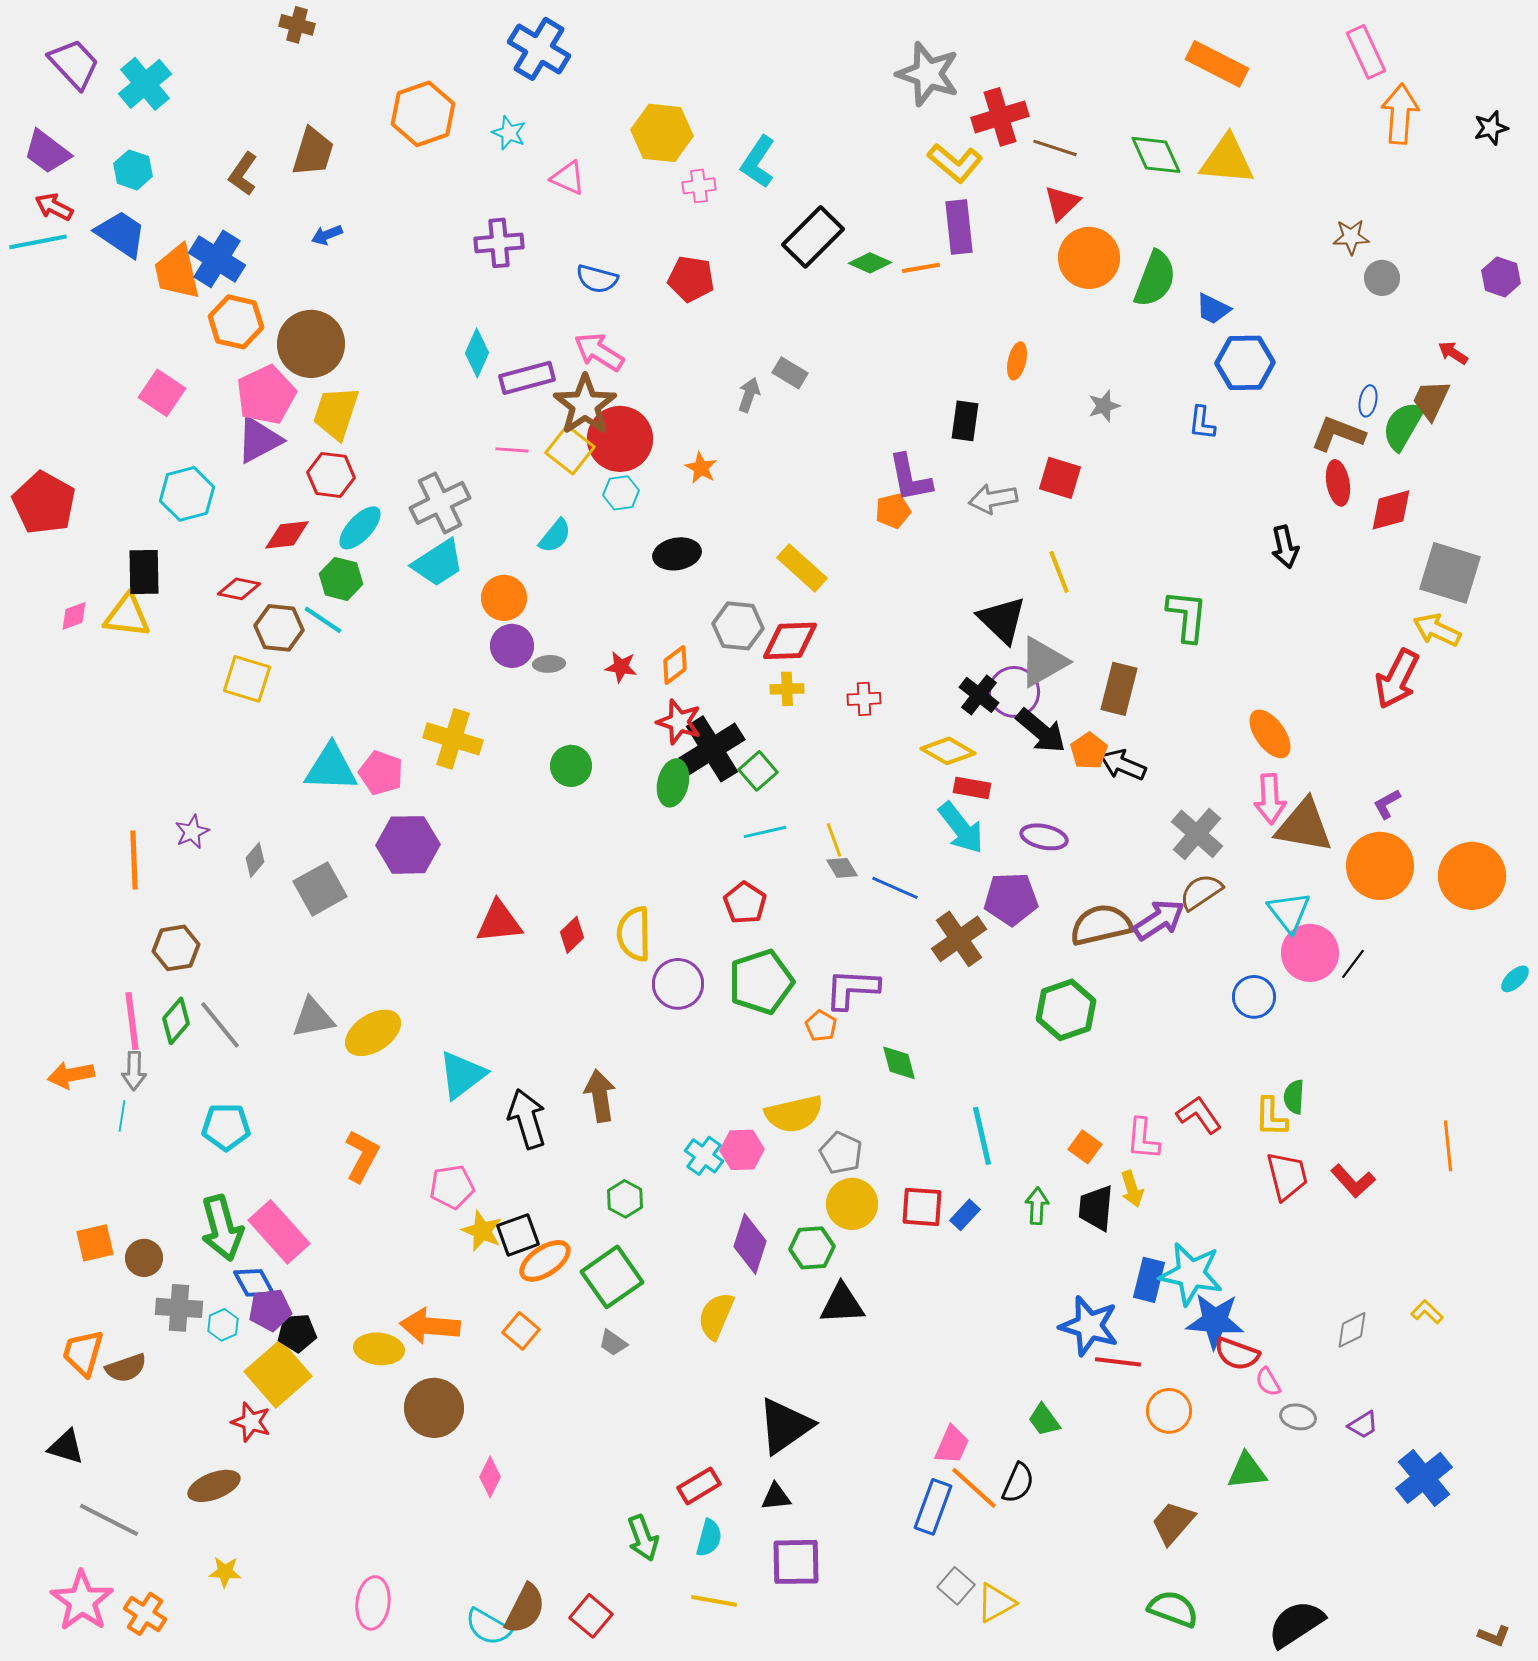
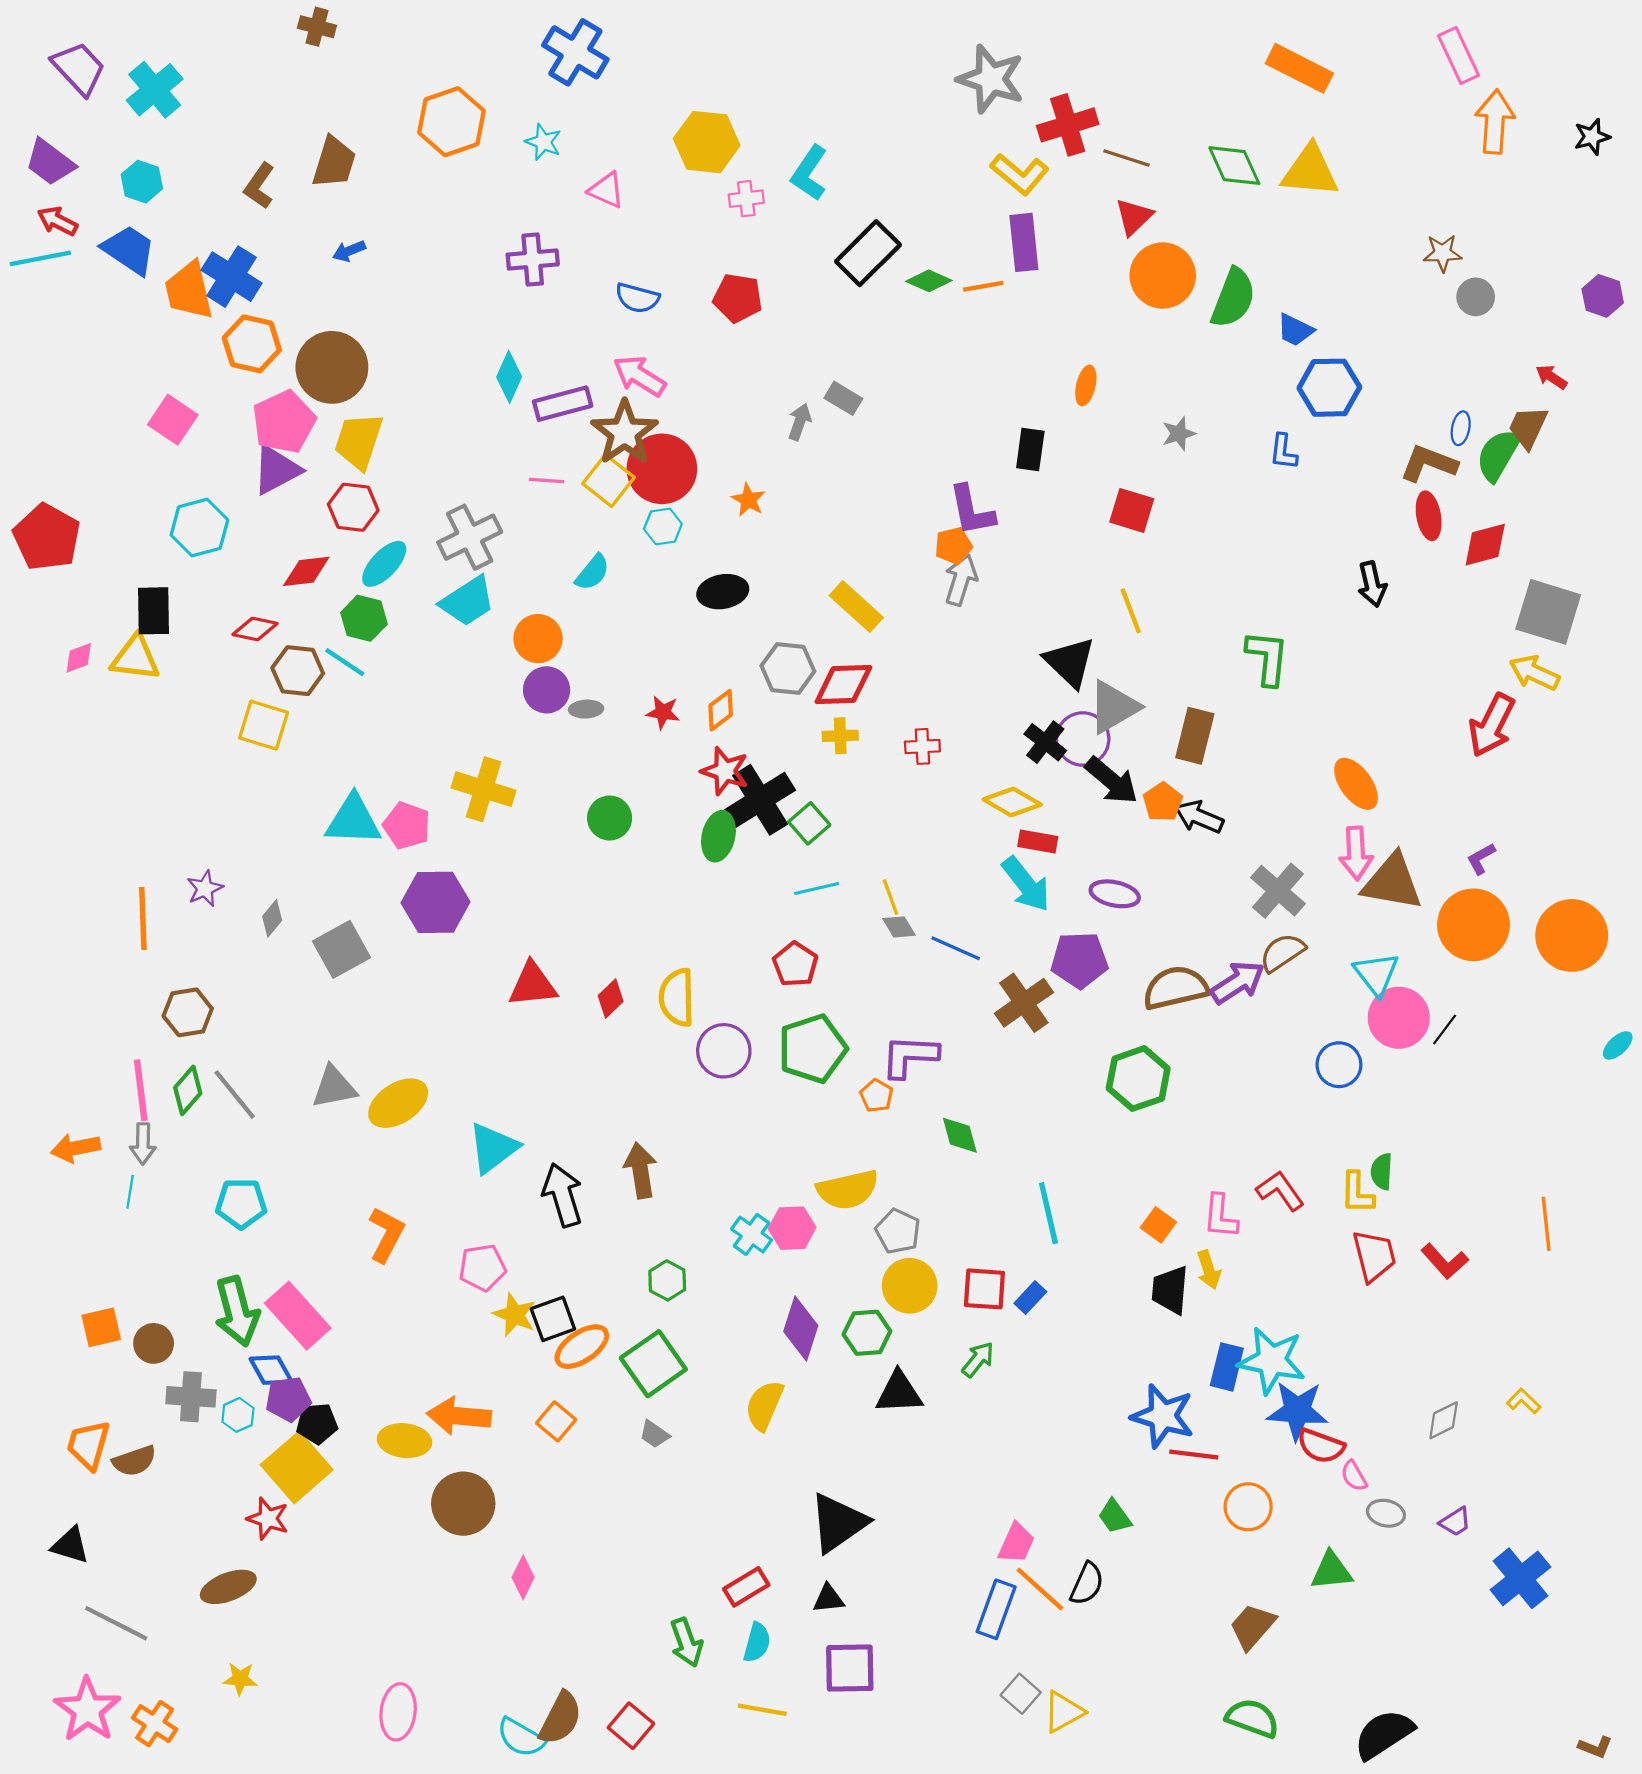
gray arrow: (993, 499) -> (961, 580), moved, turned 117
green arrow: (1037, 1206) -> (978, 1359), moved, turned 36

